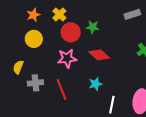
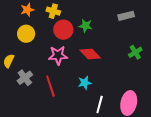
yellow cross: (59, 14) -> (53, 11), turned -32
gray cross: (35, 83) -> (25, 78), turned -35

